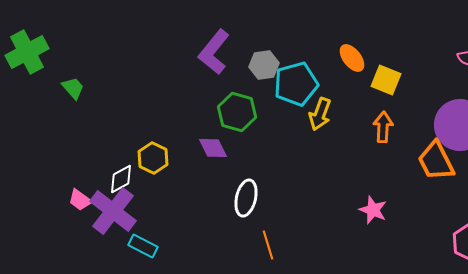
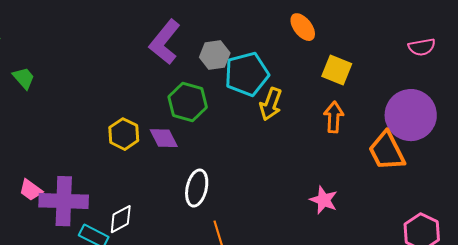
orange ellipse: (352, 58) -> (303, 27), moved
yellow hexagon: (153, 158) -> (124, 134), moved
white diamond: (121, 179) -> (121, 219), moved
purple cross: (113, 211) -> (64, 201), turned -36

